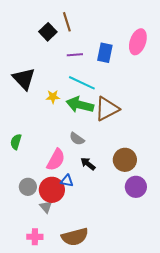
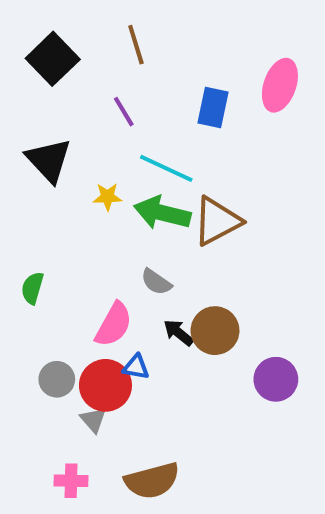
black square: (48, 32) -> (53, 59), moved, size x1.4
purple line: (75, 55) -> (124, 112), moved, turned 63
brown circle: (125, 160) -> (215, 331), moved

